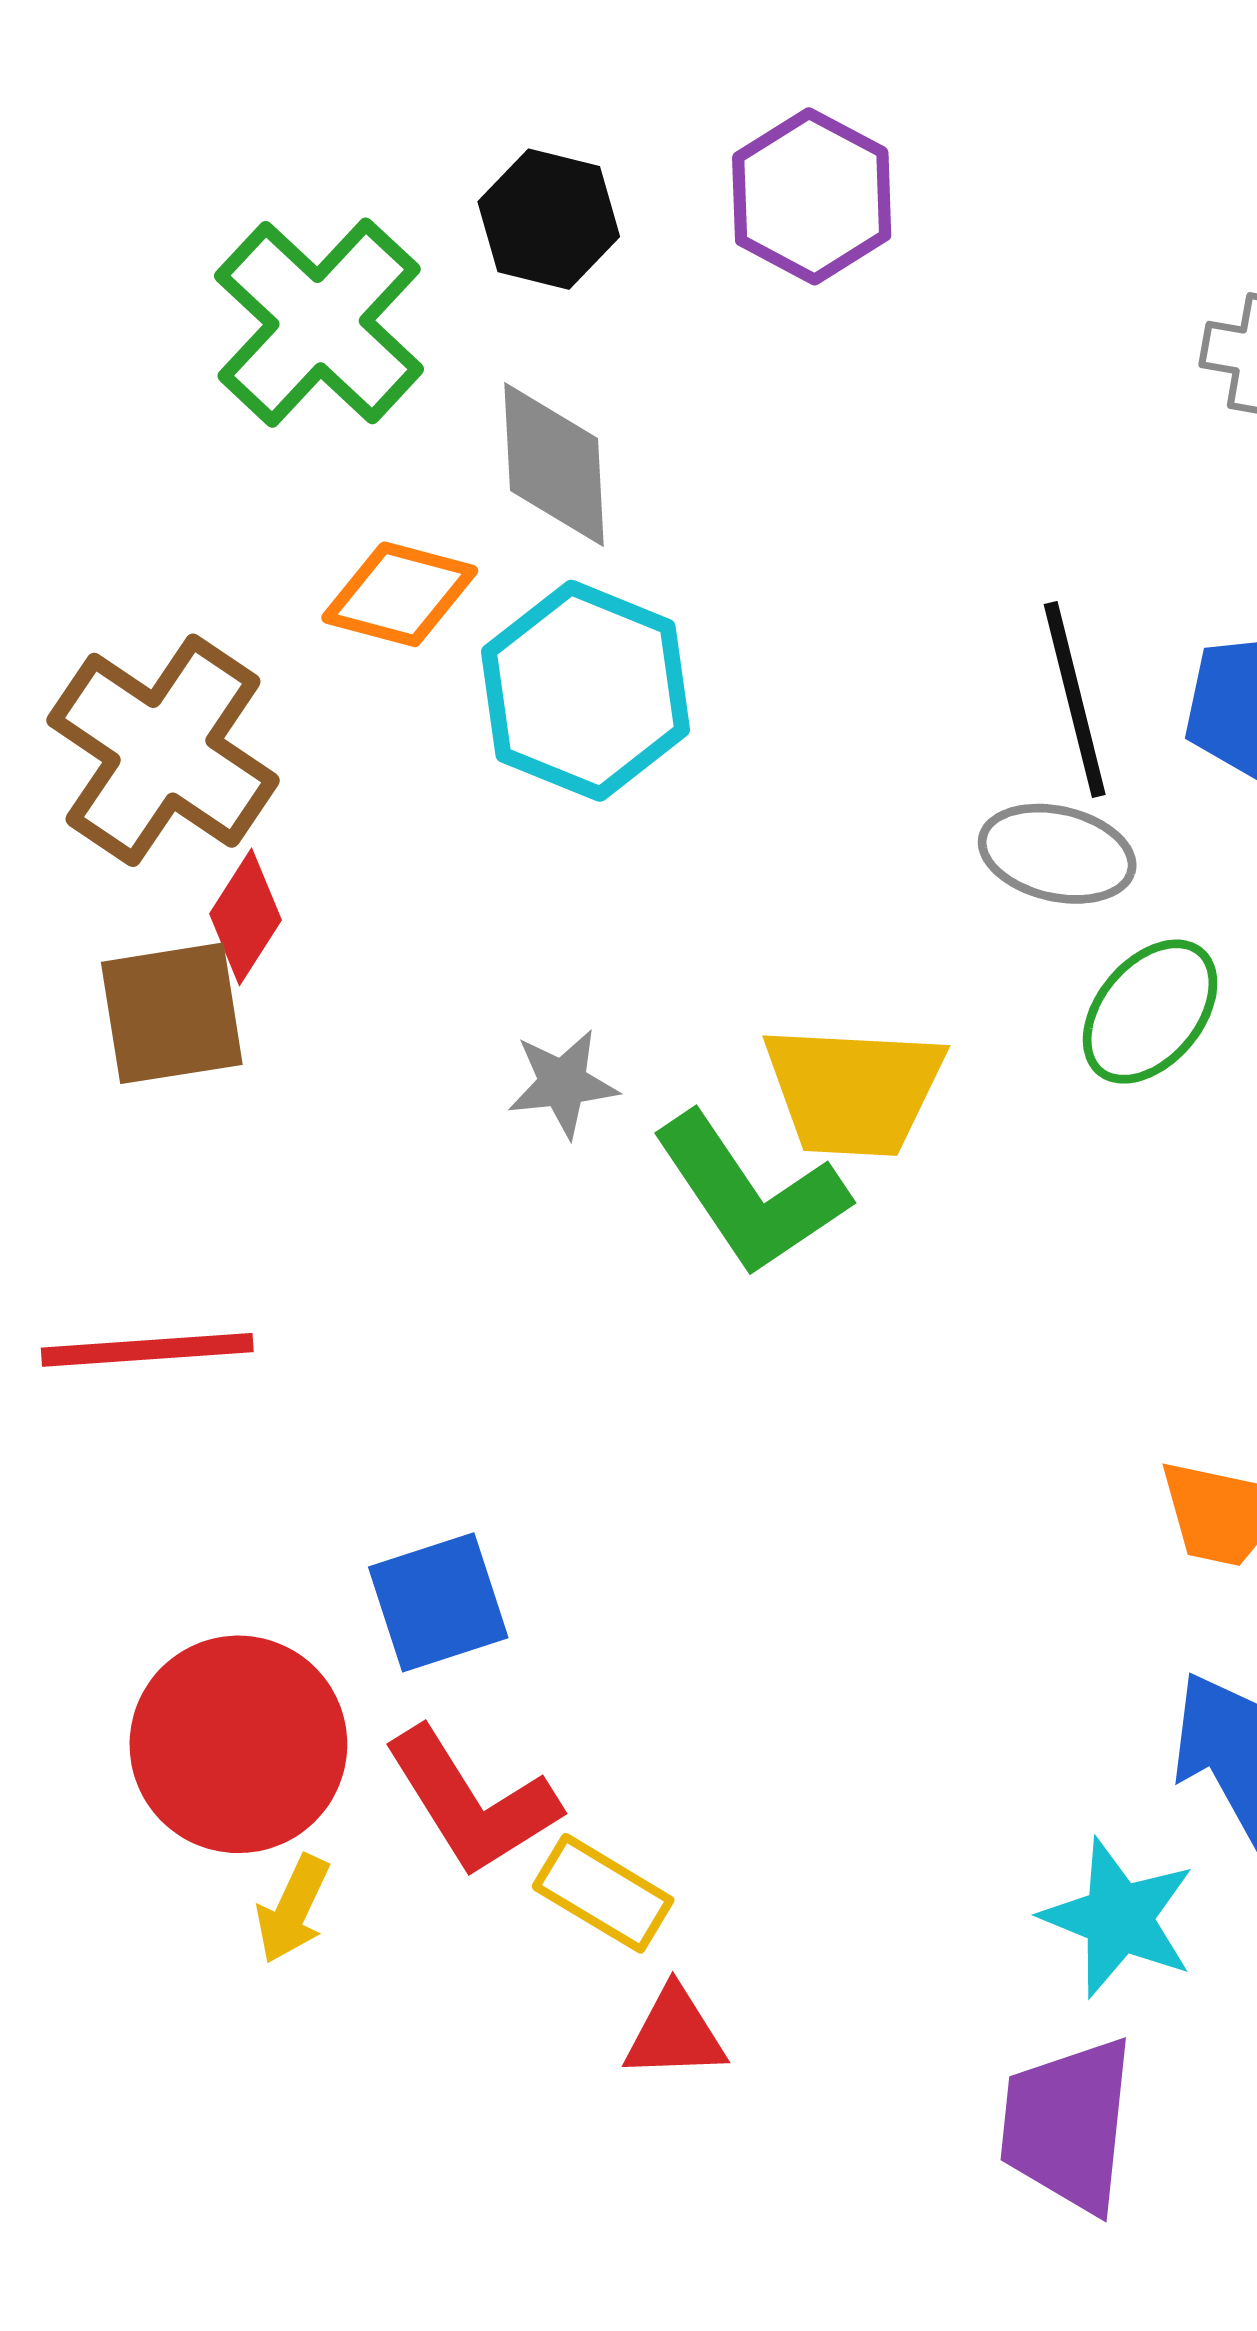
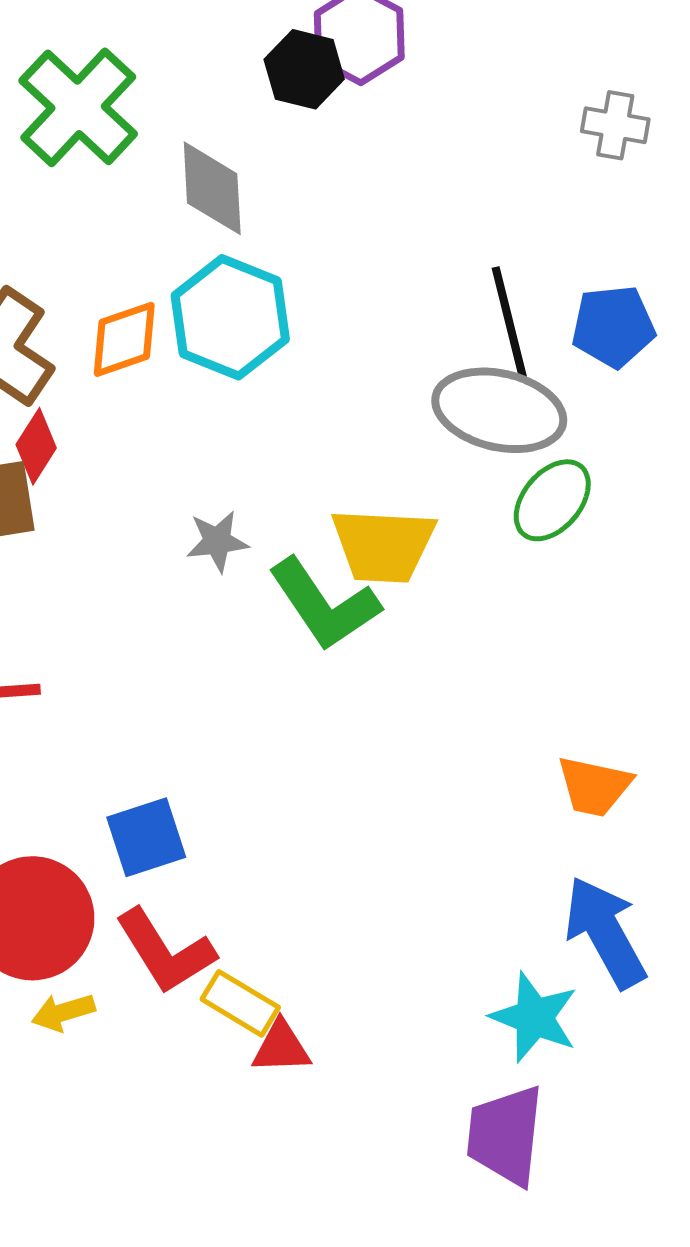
black hexagon: (549, 219) -> (304, 69), moved
orange diamond: (400, 594) -> (124, 339), moved, turned -34
gray ellipse: (1057, 854) -> (499, 410), size x1.5
yellow arrow: (293, 1909) -> (63, 1012), turned 48
red triangle: (675, 2034) -> (281, 1047), moved

